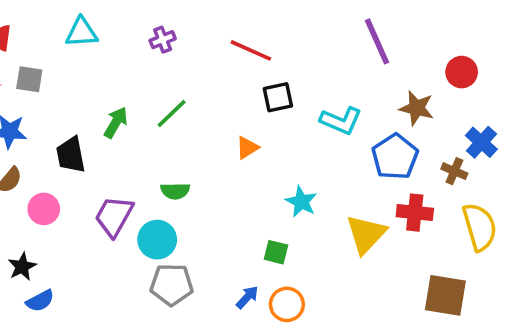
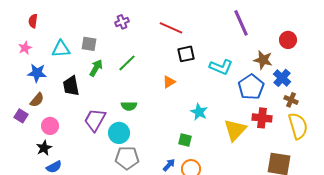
cyan triangle: (82, 32) -> (61, 49), moved
gray square: (29, 79) -> (89, 44), moved
blue cross: (481, 142) -> (282, 78), moved
brown cross: (454, 171) -> (291, 100), moved
pink circle: (44, 209) -> (50, 126), moved

